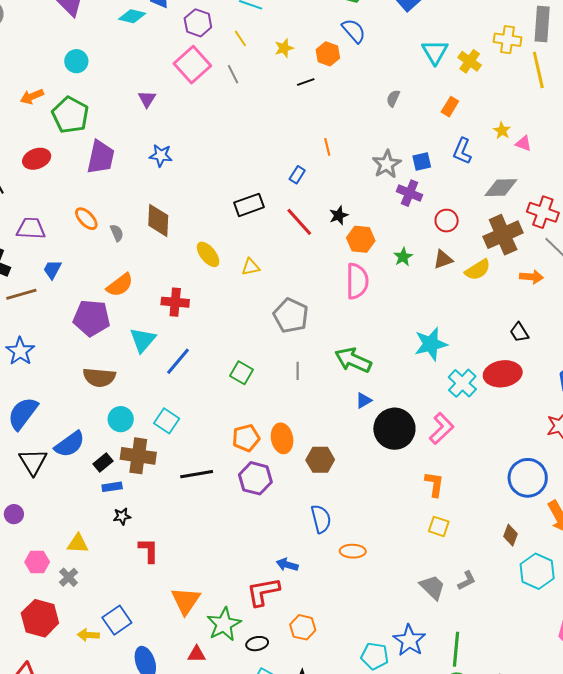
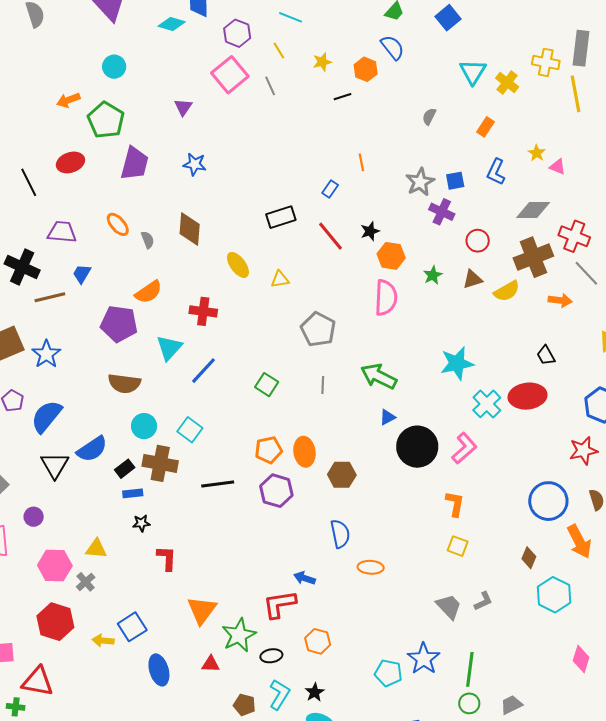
pink hexagon: (37, 562) -> (55, 565), size x1.4

